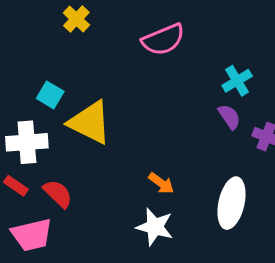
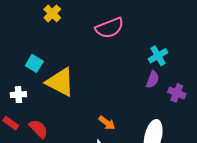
purple semicircle: (229, 117) -> (153, 79), turned 54
white cross: (27, 142) -> (18, 95), size x0.6

